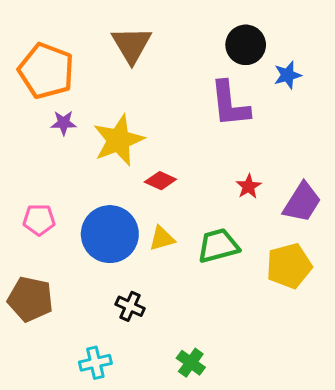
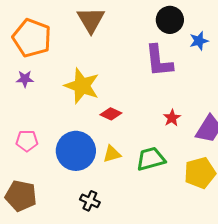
purple star: (64, 123) -> (25, 79), moved
yellow star: (118, 140) -> (82, 86), turned -30

